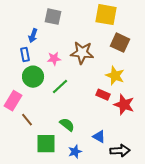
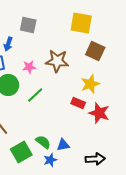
yellow star: (115, 76) -> (90, 84), turned 30
green semicircle: (67, 125) -> (43, 142), moved
blue triangle: (99, 137) -> (63, 145), moved, turned -40
green square: (46, 144) -> (21, 152), turned -30

